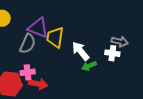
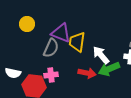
green arrow: (89, 66) -> (109, 69), size x1.5
red arrow: (38, 84) -> (87, 73), moved

